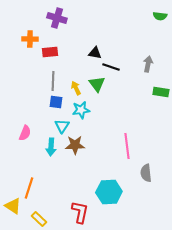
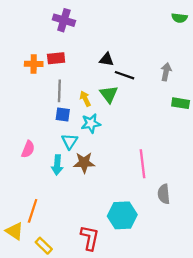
orange cross: (30, 39) -> (34, 64), moved

